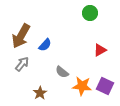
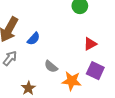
purple square: (105, 86) -> (95, 71), moved

